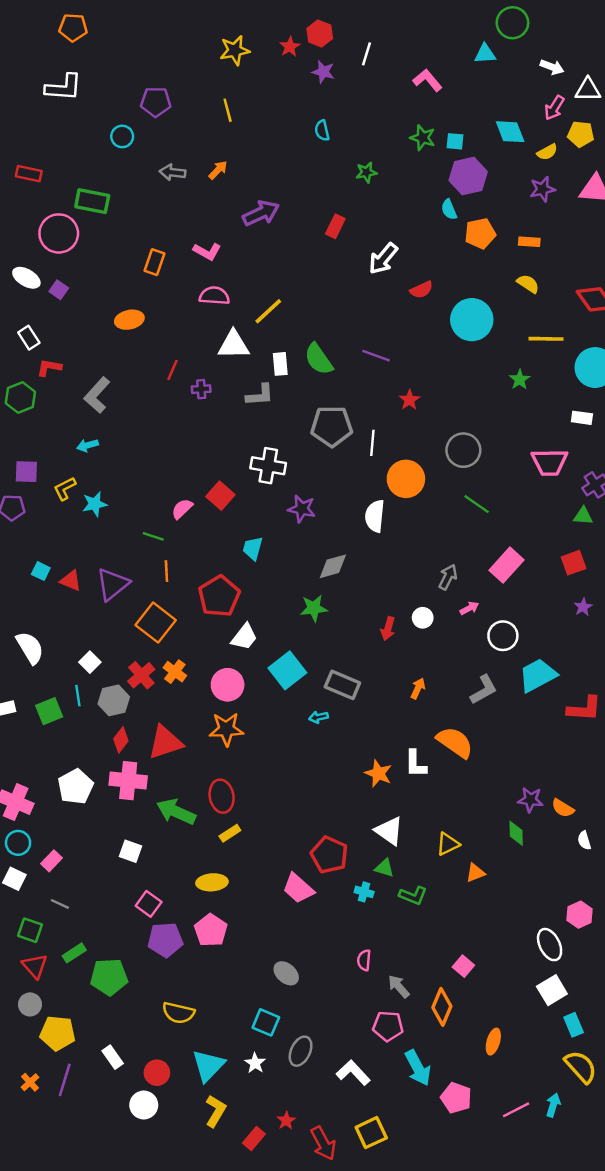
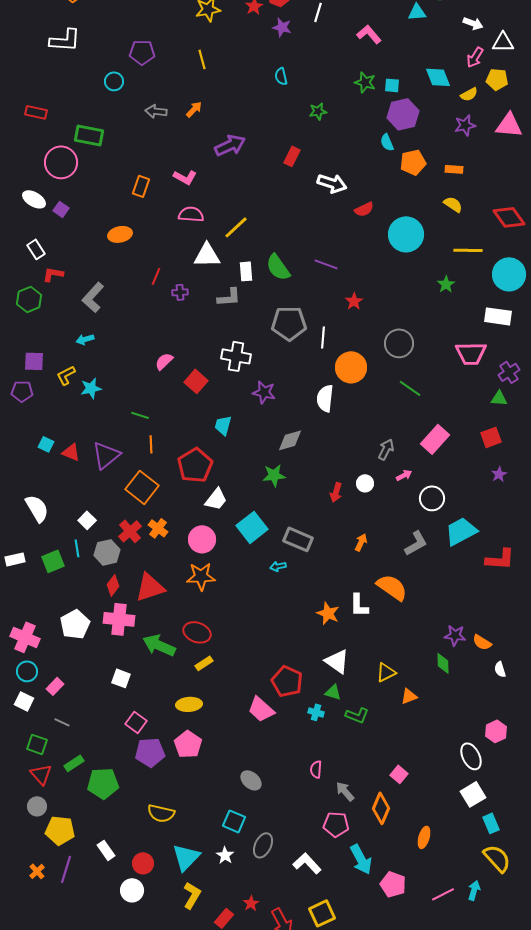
white arrow: (383, 259) -> (332, 183), turned -112
white rectangle: (582, 418) -> (498, 316), size x1.5
pink semicircle: (182, 509) -> (164, 361), moved
red ellipse: (222, 796) -> (197, 632), turned -60

